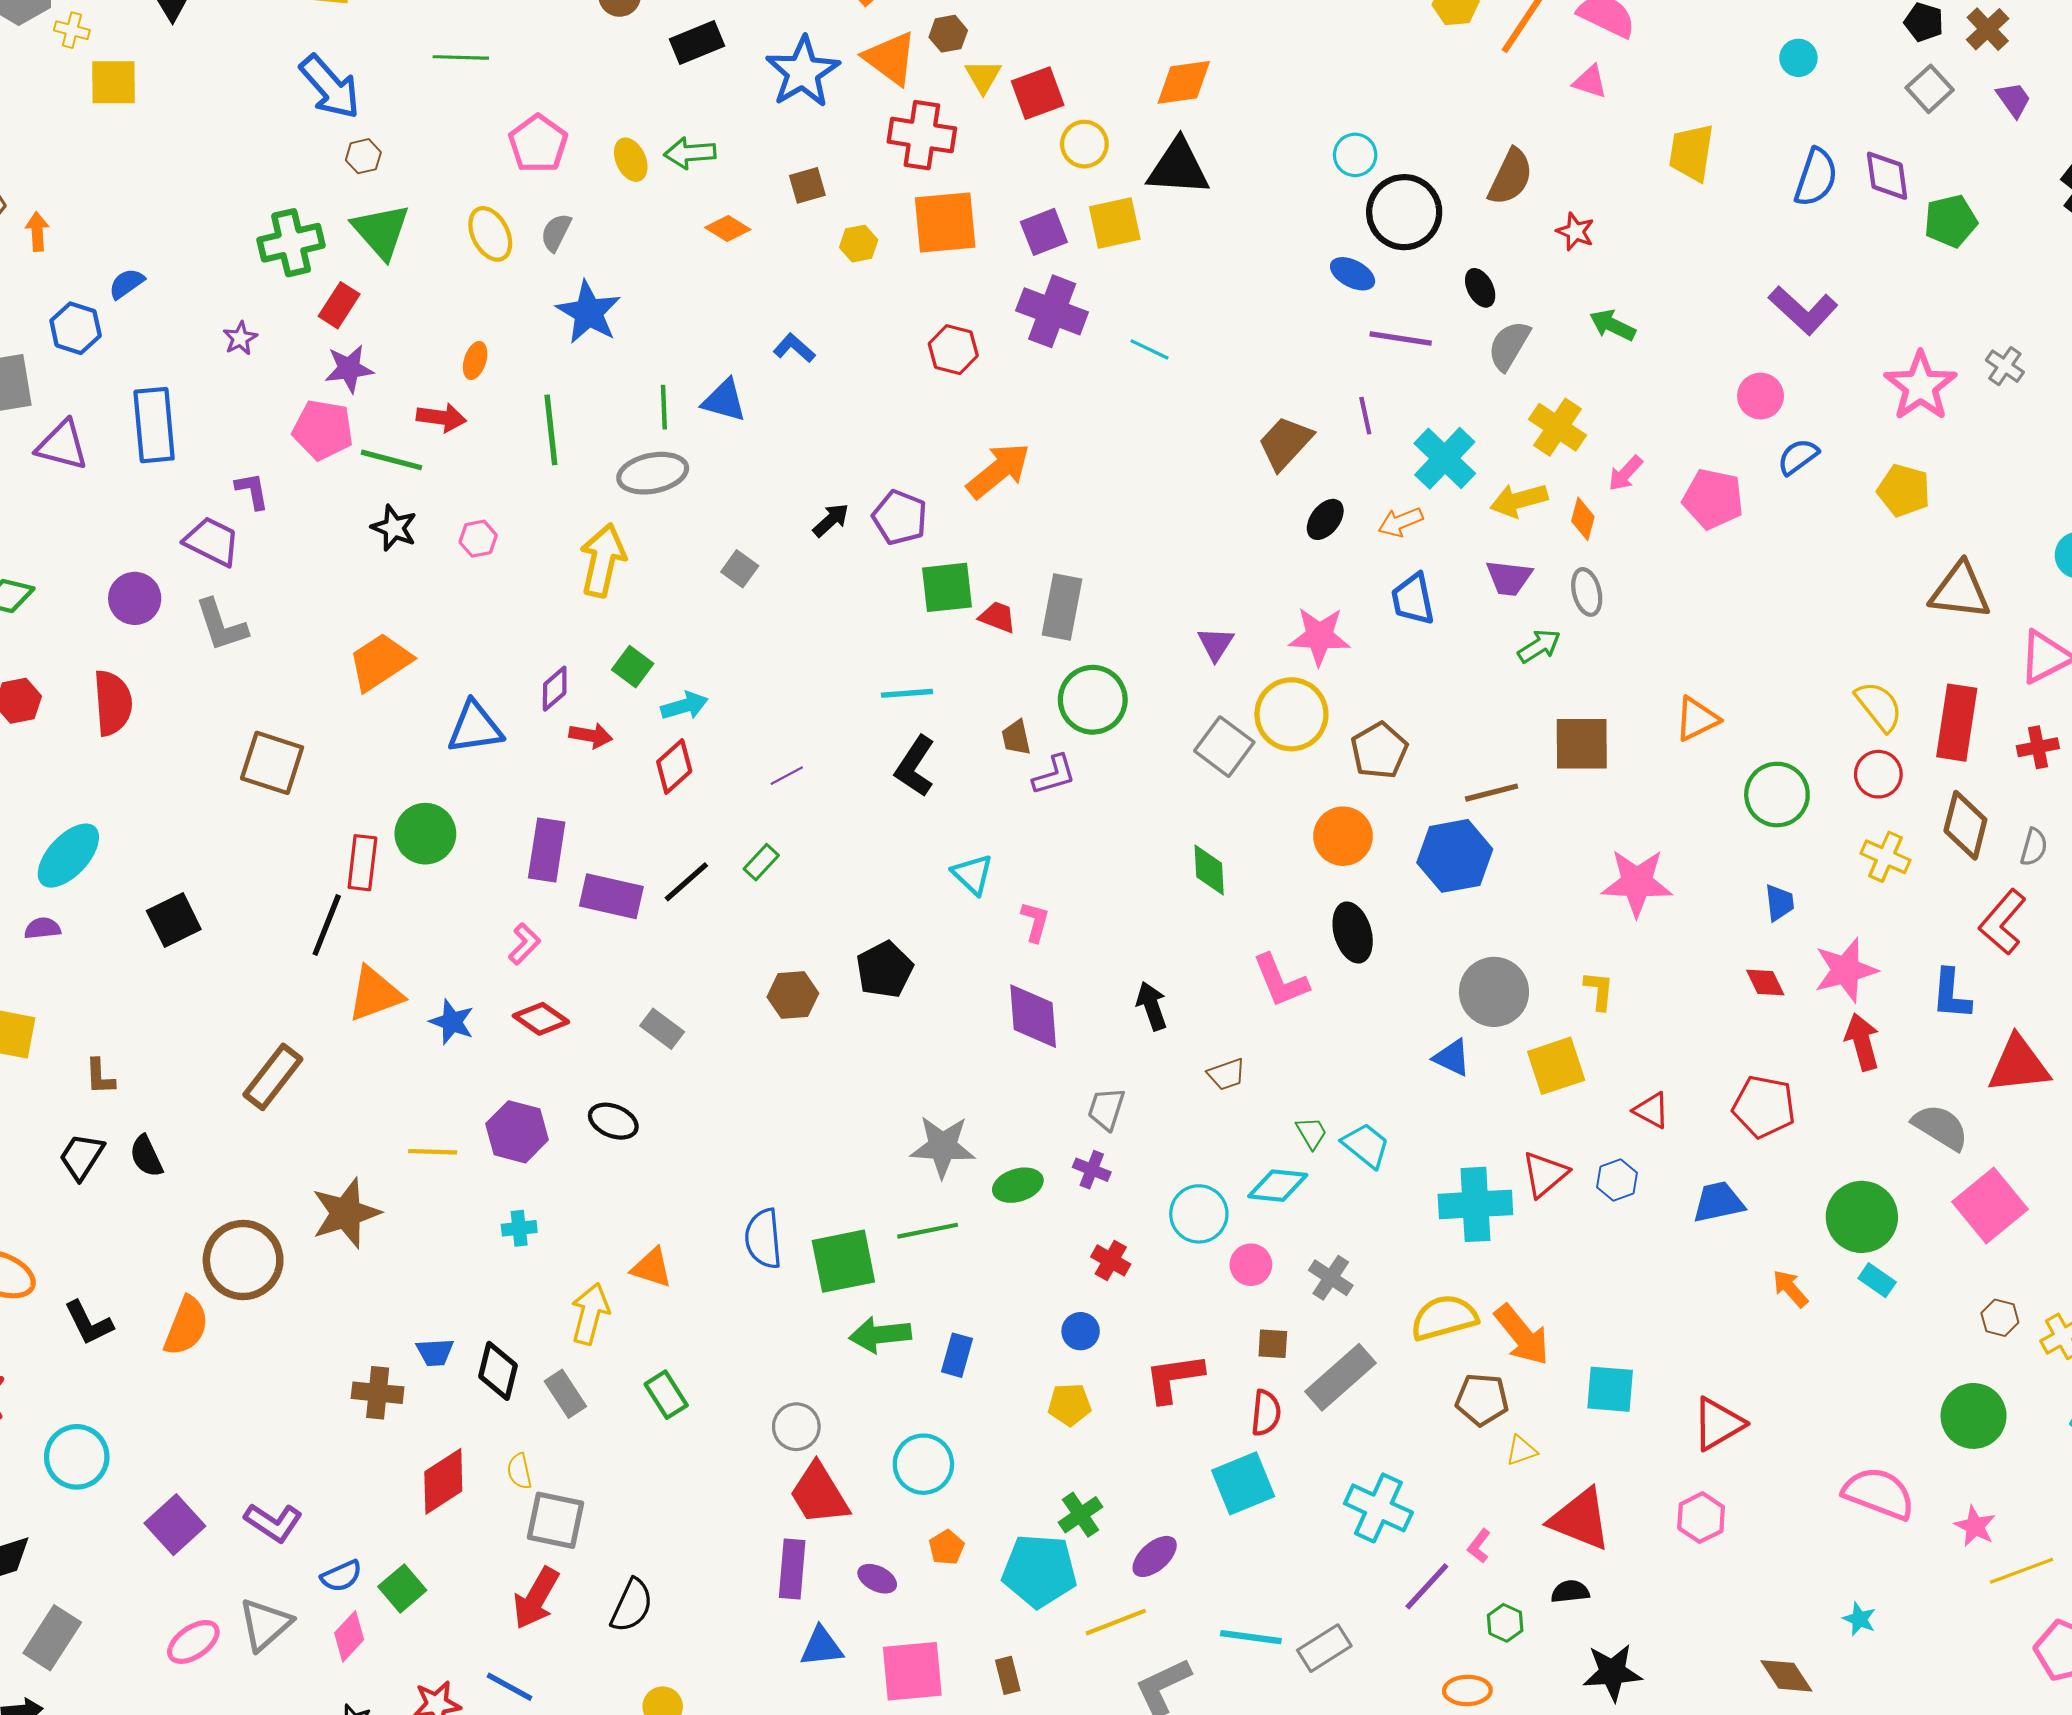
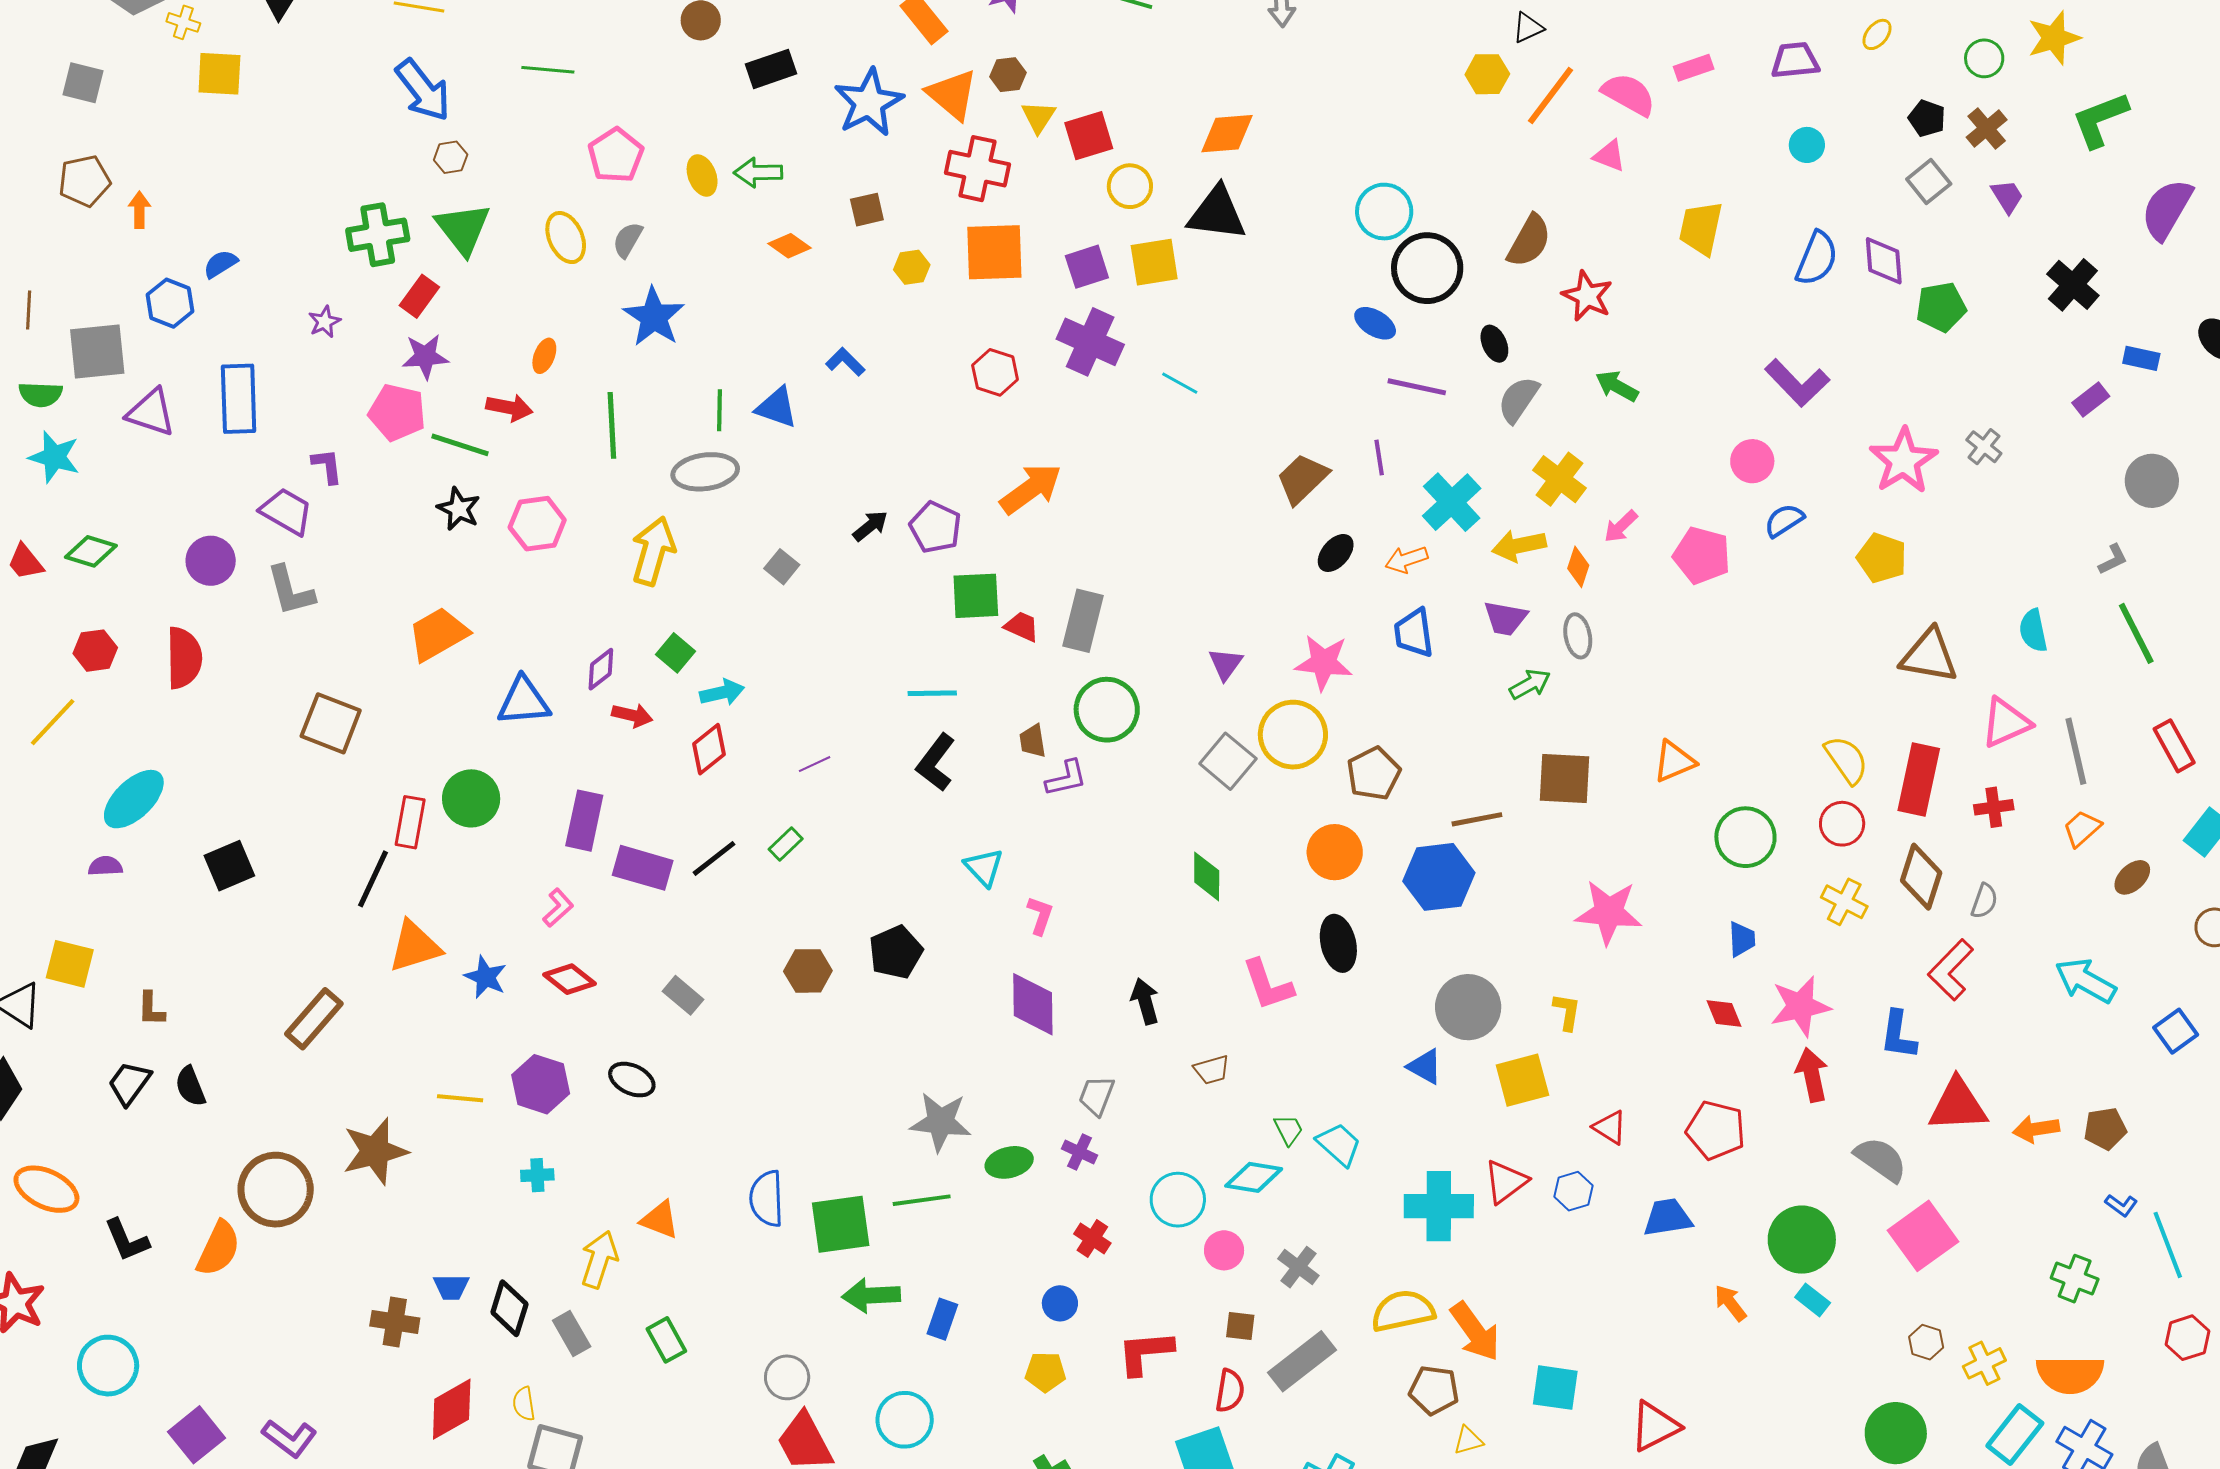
cyan circle: (1355, 155) -> (1384, 212), size x1.4
red star: (1575, 232) -> (1587, 296), size x1.4
pink hexagon: (478, 539) -> (537, 524), size x1.6

